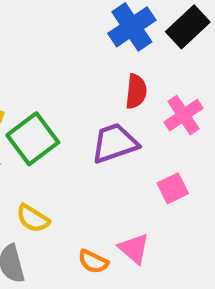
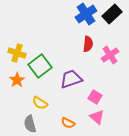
purple trapezoid: (115, 143) -> (71, 79), moved
pink square: (173, 188) -> (95, 97), moved, turned -32
pink triangle: (134, 249) -> (97, 117), moved

